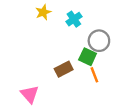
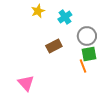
green square: (88, 57) -> (89, 54), moved, turned -35
brown rectangle: (64, 69) -> (54, 46), moved

